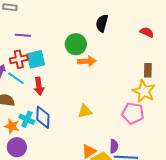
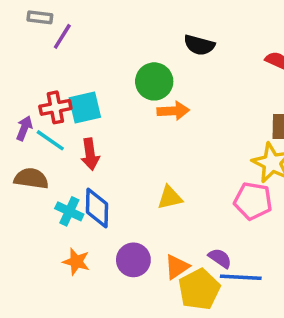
black semicircle: (102, 23) -> (199, 45), turned -90
purple line: (23, 35) -> (62, 36), moved, turned -63
orange star: (12, 126) -> (76, 262), moved
purple semicircle: (114, 146) -> (220, 258), turned -56
purple circle: (17, 147) -> (133, 260), moved

